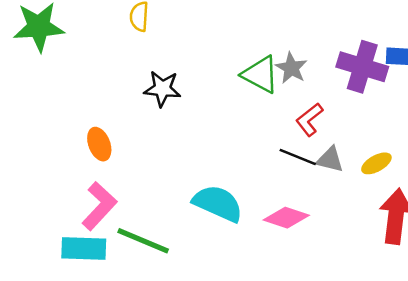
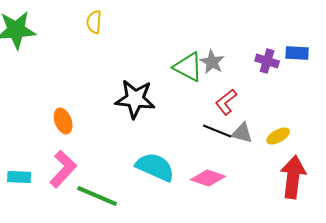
purple cross: (362, 67) -> (267, 61), size x0.6
black star: (162, 89) -> (135, 99), moved, size x1.4
cyan rectangle: (84, 249) -> (19, 177), moved, size x0.7

